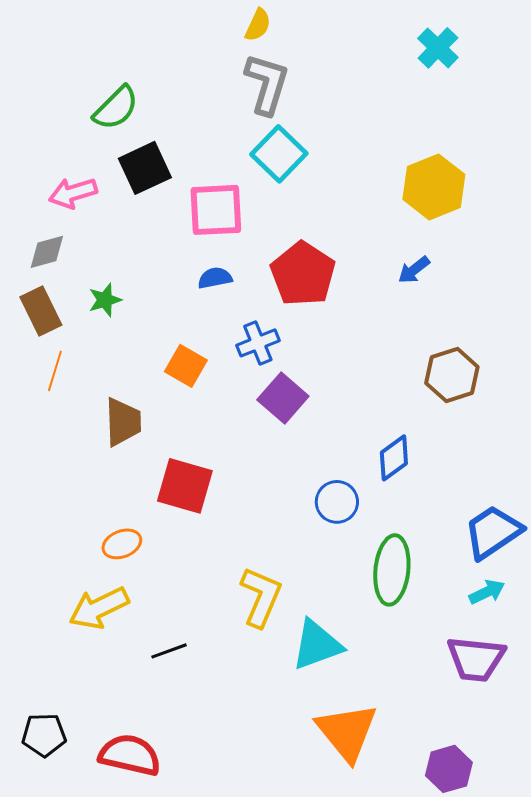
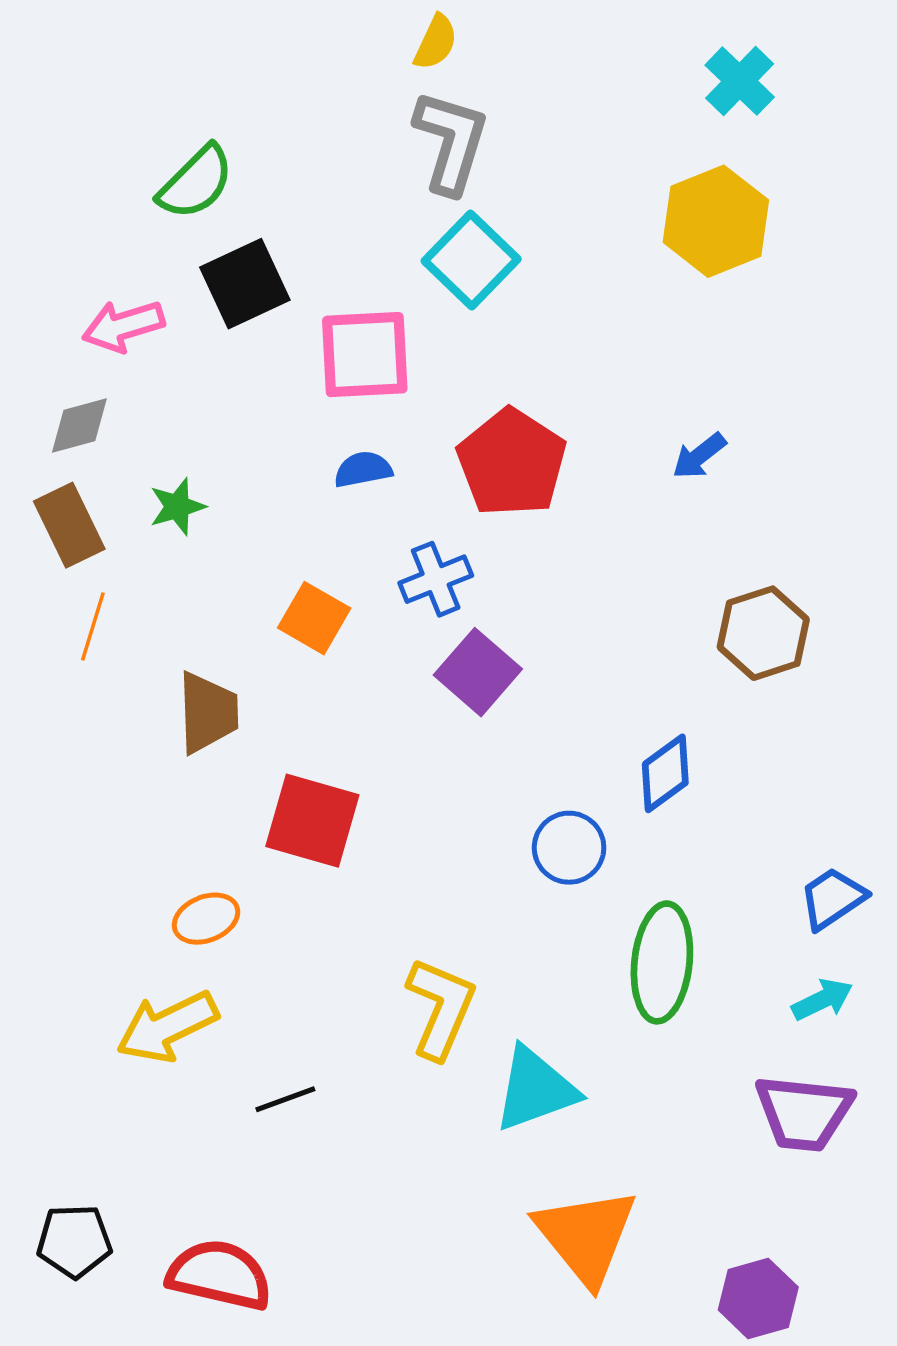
yellow hexagon: (434, 187) -> (716, 221), moved
blue trapezoid: (493, 532) -> (832, 898), size x0.7

